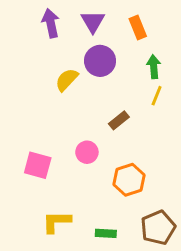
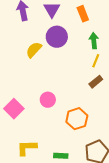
brown rectangle: (119, 120) -> (96, 82), moved
pink square: (38, 165) -> (14, 109), turned 30

